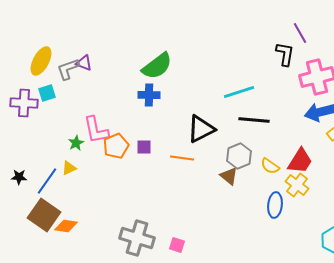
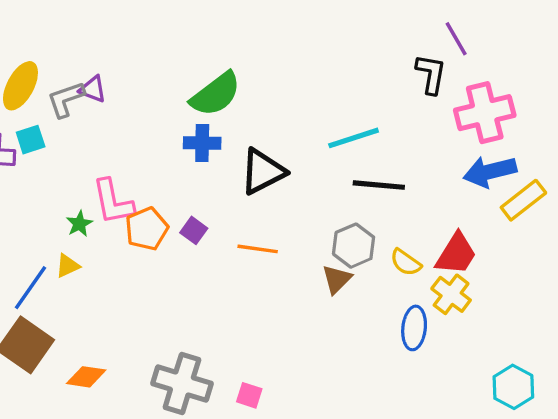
black triangle: (201, 129) -> (263, 172), moved
purple square: (144, 147) -> (194, 230), turned 35
brown triangle: (229, 176) -> (337, 279), turned 36
orange diamond: (66, 226) -> (86, 377), moved

